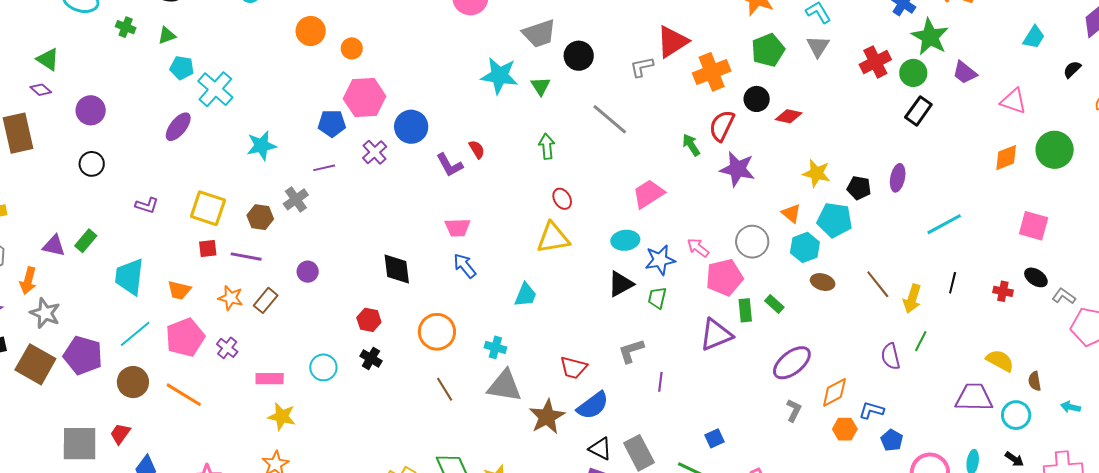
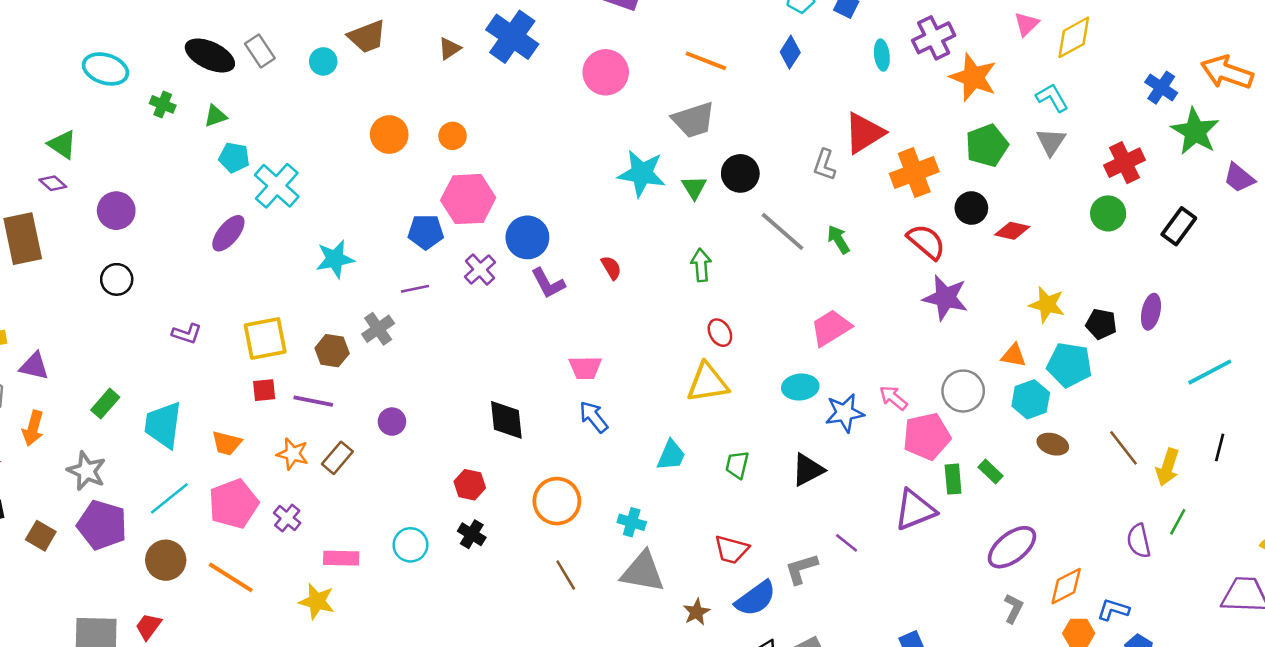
orange circle: (311, 31) -> (389, 135), moved
black circle: (579, 56) -> (740, 173), moved
gray L-shape: (642, 67) -> (825, 165), turned -60
green circle: (913, 73) -> (1108, 213), moved
red semicircle: (722, 126) -> (926, 242), turned 104
green arrow: (691, 145) -> (838, 239), moved
purple L-shape: (450, 165) -> (548, 283), moved
yellow square: (208, 208) -> (265, 338), turned -30
orange triangle: (791, 213) -> (1014, 355), turned -30
green rectangle: (86, 241) -> (105, 404), moved
purple triangle: (54, 246) -> (34, 366), moved
black triangle: (621, 284) -> (808, 470), moved
green trapezoid: (657, 298) -> (737, 465), moved
gray star: (45, 313) -> (86, 471), moved
gray L-shape: (631, 351) -> (801, 569), moved
brown square: (35, 364) -> (41, 536), size x0.6
purple line: (660, 382) -> (847, 543), moved, turned -60
yellow star: (282, 416) -> (317, 601), moved
brown star: (547, 417) -> (697, 612), size x0.6

